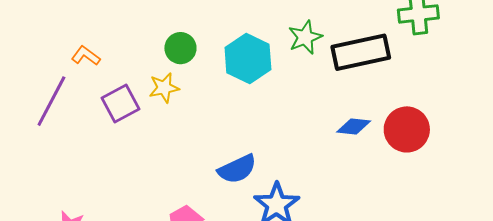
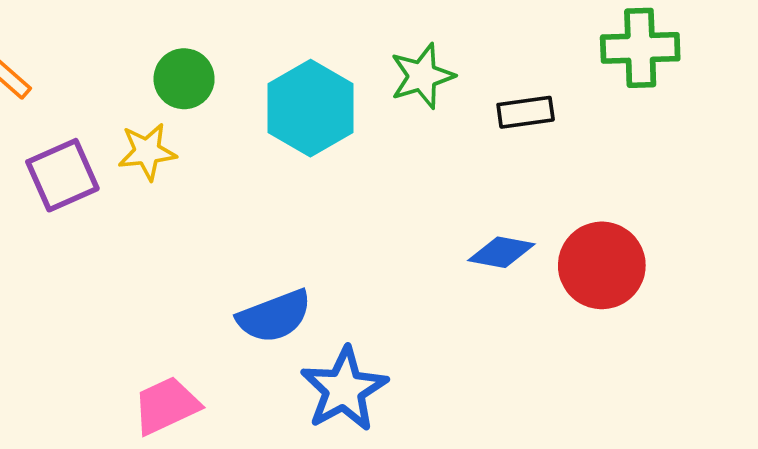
black rectangle: (361, 52) -> (526, 112), size x0.5

